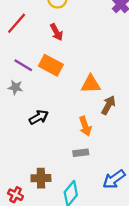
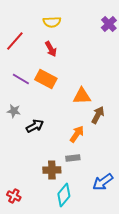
gray star: (15, 87) -> (14, 111), moved
orange arrow: (85, 126) -> (77, 134), turned -126
brown cross: (41, 178) -> (52, 170), moved

